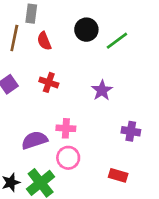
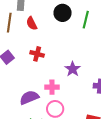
green line: (117, 41) -> (86, 20), turned -36
purple star: (102, 90) -> (73, 69), moved

